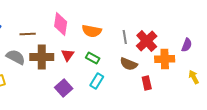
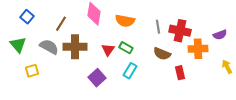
brown line: (28, 34) -> (61, 24), turned -56
red cross: (147, 41) -> (180, 31), turned -35
purple semicircle: (187, 45) -> (220, 35), turned 48
red triangle: (68, 55) -> (108, 50), moved

